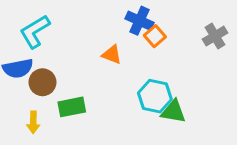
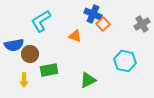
cyan L-shape: (35, 31) -> (41, 21), moved
cyan hexagon: (155, 96) -> (125, 61), moved
green triangle: (173, 112) -> (88, 80), moved, turned -36

